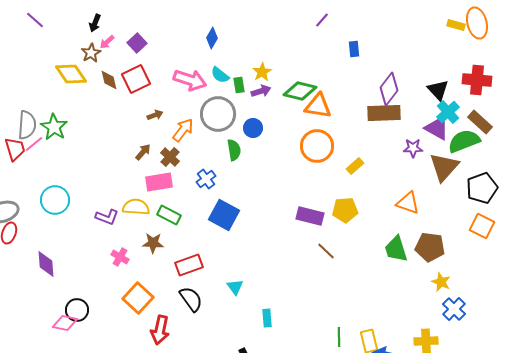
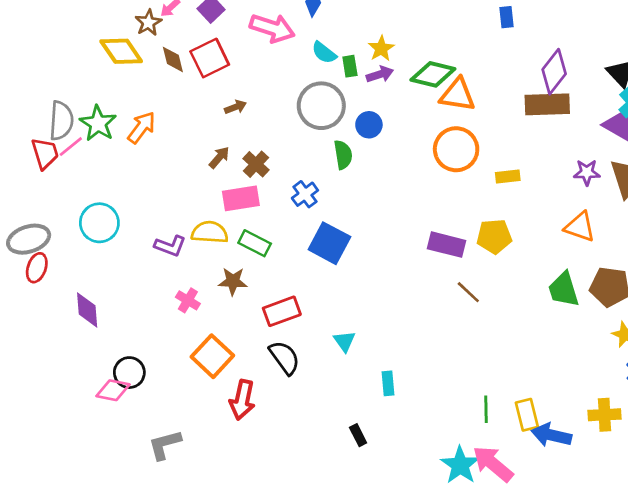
pink arrow: (190, 80) -> (272, 28), moved
orange arrow: (183, 130) -> (142, 127), moved
purple star: (413, 148) -> (587, 172), moved
yellow rectangle: (355, 166) -> (508, 176), turned 36

